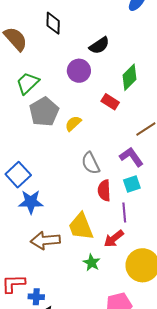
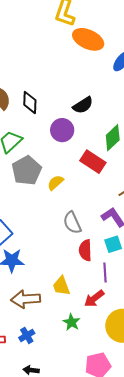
black diamond: (53, 23) -> (30, 102), moved
red rectangle: (110, 102) -> (93, 162), size x1.4
yellow trapezoid: (81, 227) -> (61, 286), size x0.7
blue cross: (36, 297) -> (27, 335), moved, turned -35

